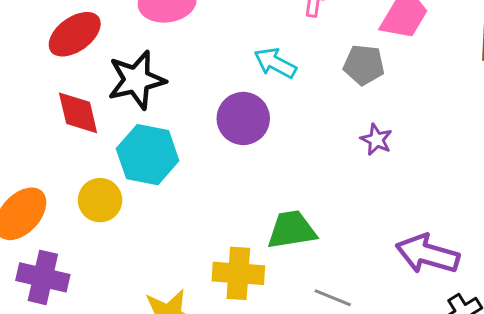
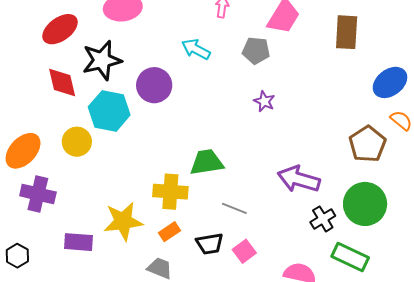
purple circle: (243, 118) -> (154, 85), moved

